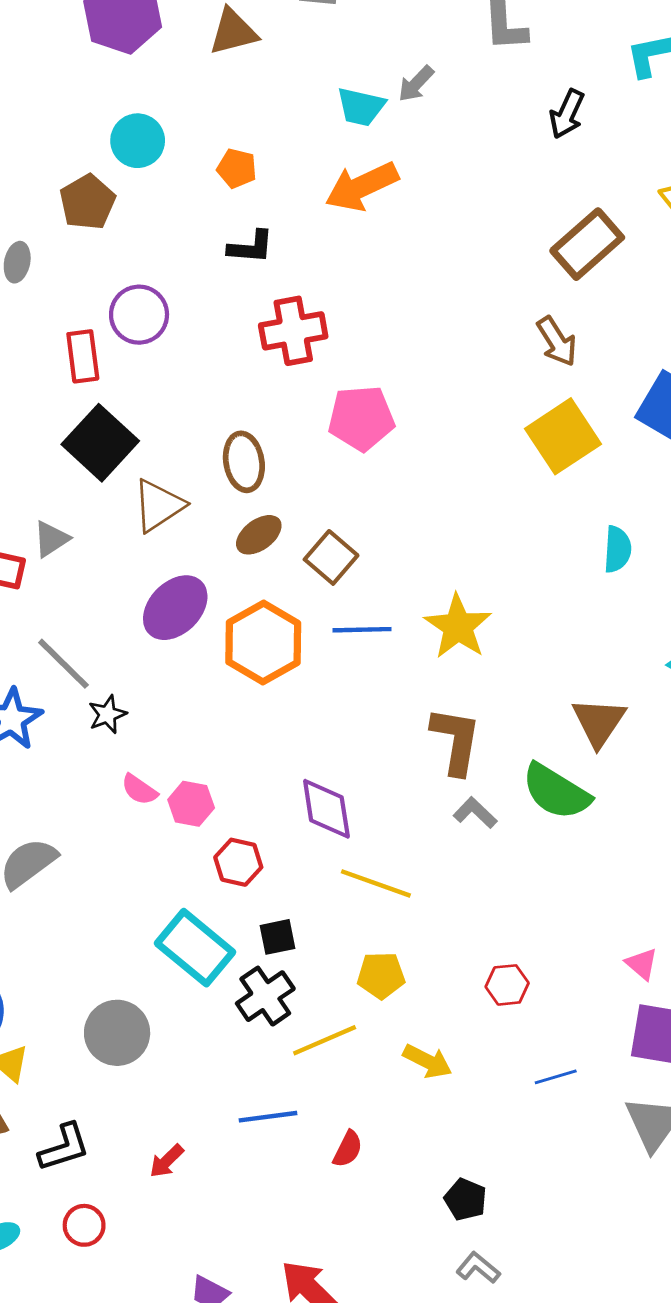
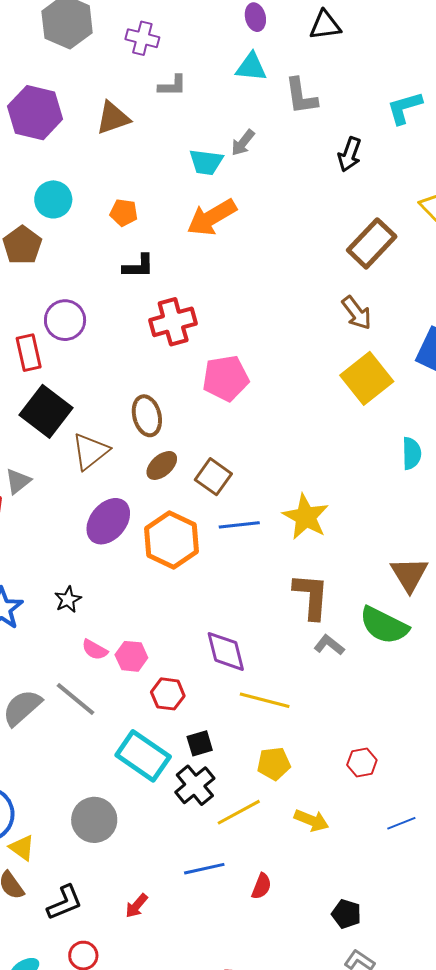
gray line: (63, 664) -> (75, 699), moved

